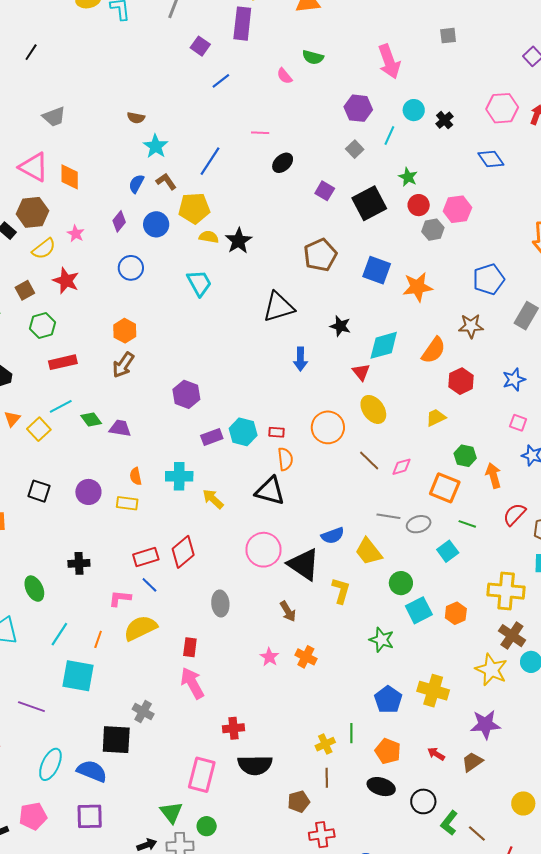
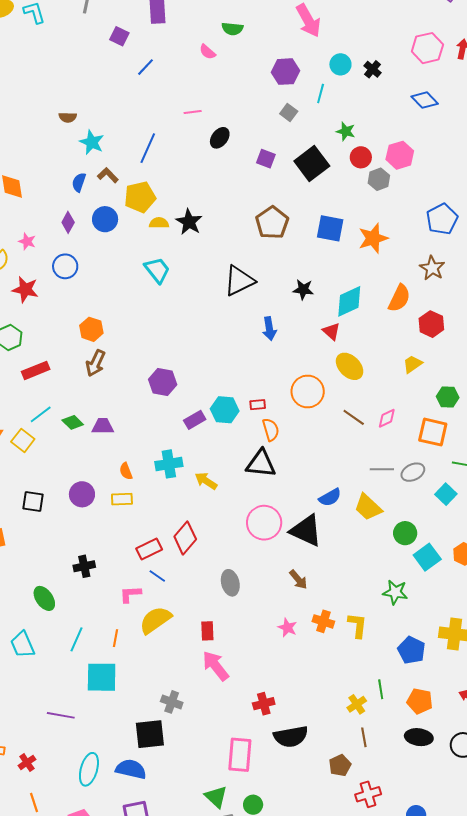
blue circle: (131, 268) -> (65, 266), moved
brown star: (471, 326) -> (432, 268), turned -30
yellow L-shape: (341, 591) -> (357, 625), moved

